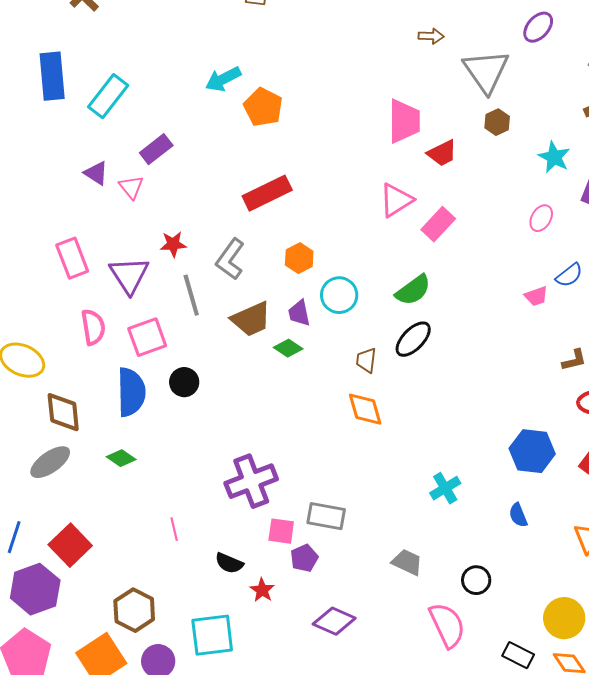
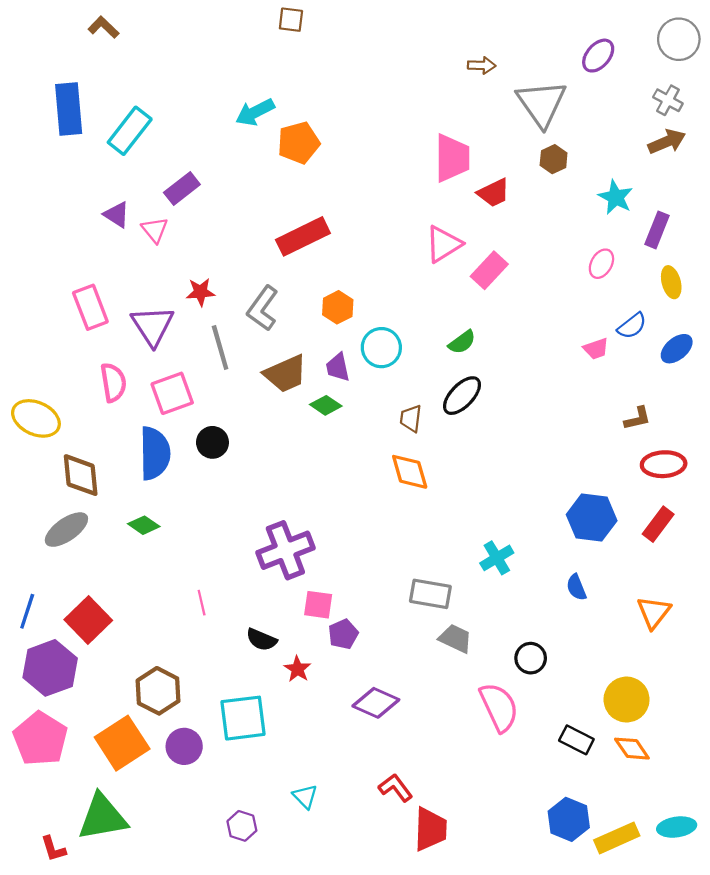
orange pentagon: (263, 107) -> (299, 143), turned 30
green semicircle: (413, 290) -> (462, 342), size x0.7
gray rectangle: (326, 516) -> (430, 594), moved

